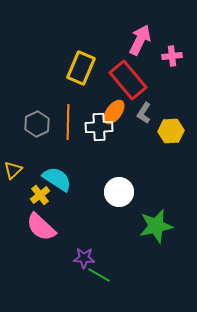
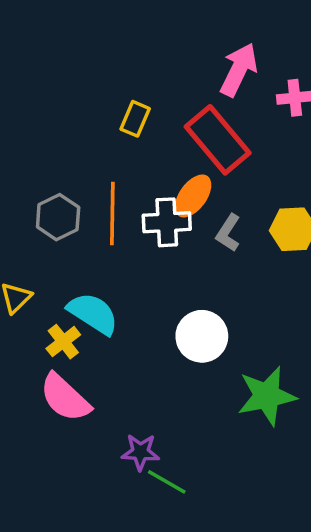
yellow rectangle: (81, 68) -> (135, 119), size x0.6
gray L-shape: (144, 113) -> (228, 233), moved

